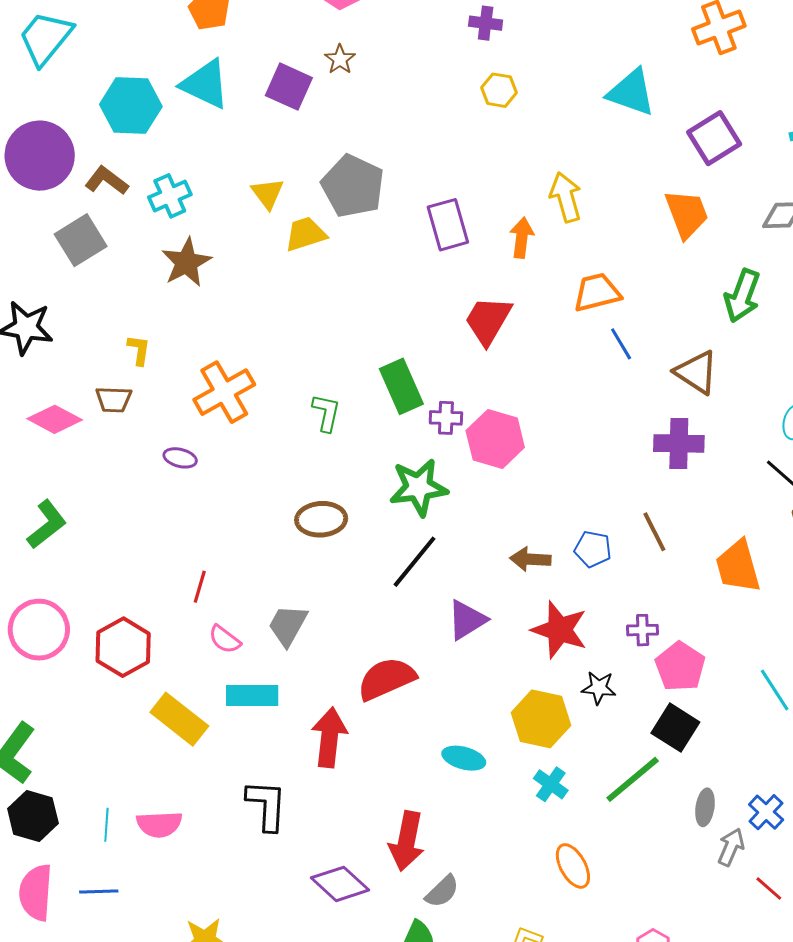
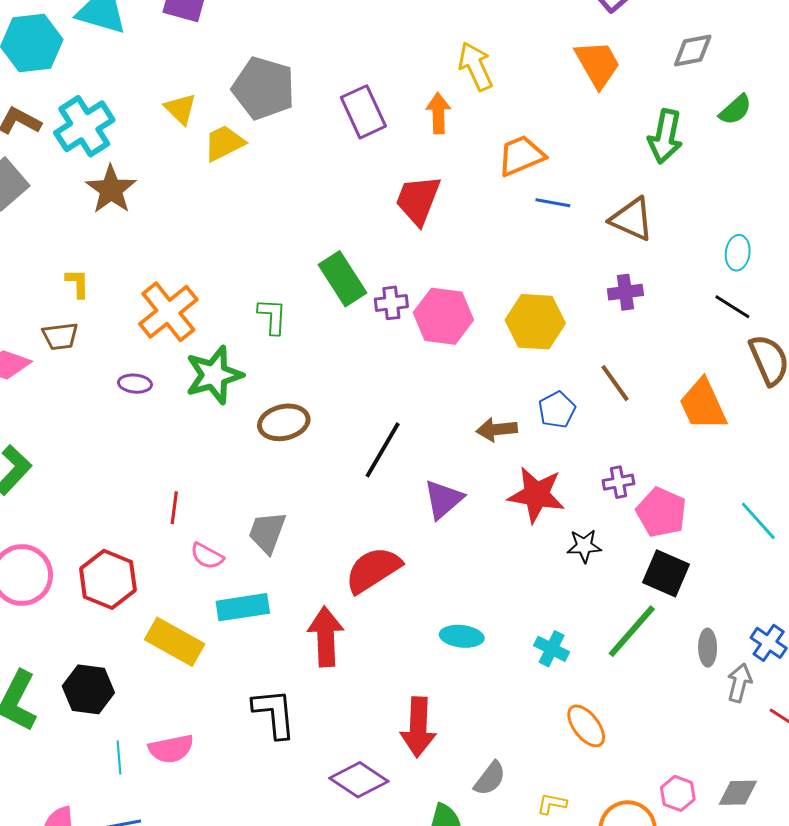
cyan cross: (170, 196) -> (84, 126), size x1.4
blue line: (621, 344) -> (553, 203), turned -40
purple cross: (679, 443) -> (625, 292), size x0.7
green star: (418, 487) -> (214, 375), moved
blue pentagon: (593, 549) -> (557, 410), turned -30
yellow hexagon: (541, 719) -> (535, 322), moved
black hexagon: (33, 816) -> (88, 689), moved
gray semicircle: (442, 891) -> (490, 778), moved

